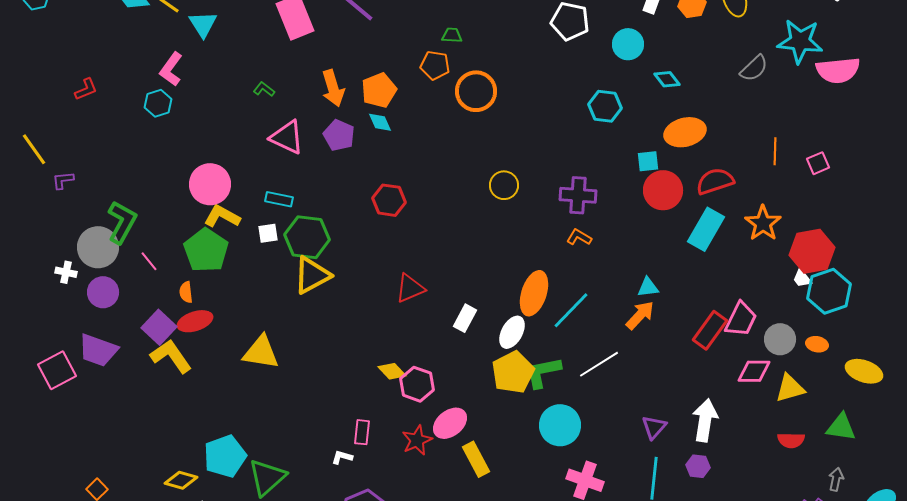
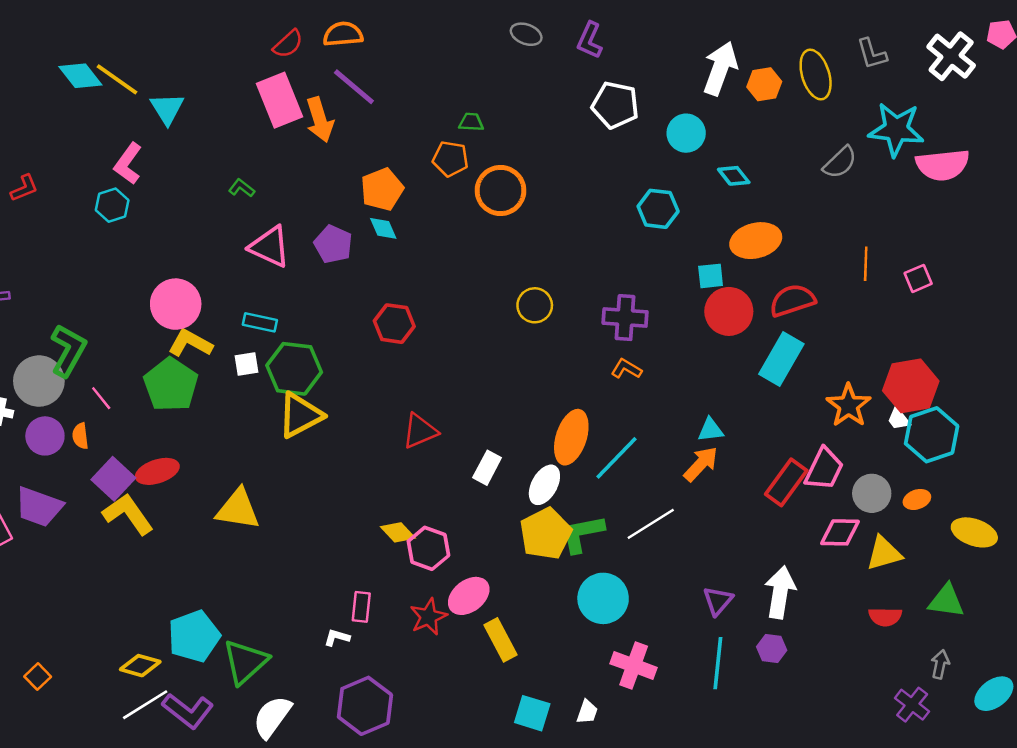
orange arrow: (333, 88) -> (320, 120), moved
orange star: (763, 223) -> (849, 405), moved
orange semicircle: (186, 292) -> (80, 436), moved
orange ellipse: (817, 344) -> (917, 499), turned -30

